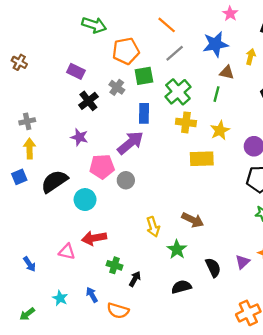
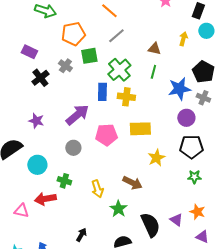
blue star: (215, 44) -> (179, 89), moved
brown triangle: (227, 73) -> (154, 49), moved
blue rectangle: (144, 113) -> (102, 92), moved
yellow star: (220, 130) -> (156, 158), moved
purple star: (79, 137) -> (36, 121), moved
pink pentagon: (102, 167) -> (106, 135), moved
purple triangle: (243, 262) -> (176, 220), turned -40
green cross: (115, 265) -> (64, 181), moved
black semicircle: (213, 268) -> (150, 225), size x1.4

